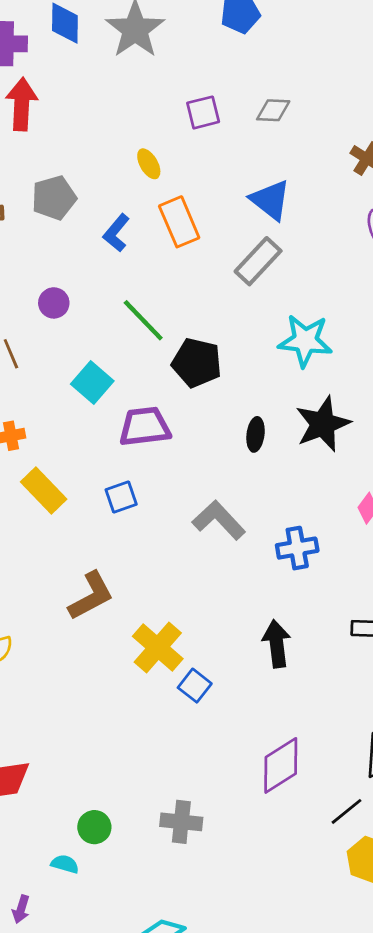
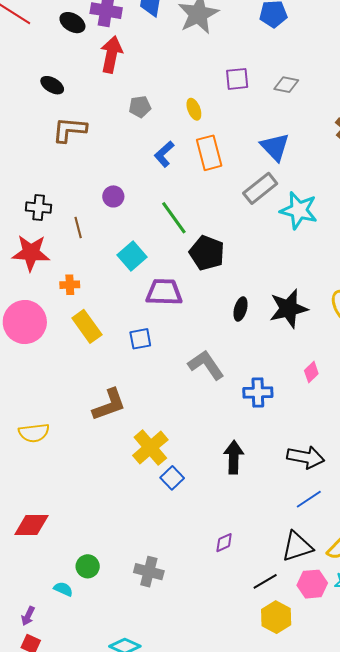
gray pentagon: (54, 198) -> (140, 107), moved, size x0.7
cyan star: (305, 341) -> (299, 210), moved
purple diamond: (281, 765) -> (224, 543), size x0.5

